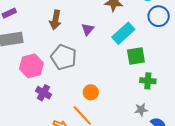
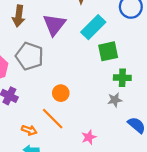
purple triangle: (88, 29) -> (54, 25), size x1.6
gray star: (141, 110) -> (115, 100), moved

